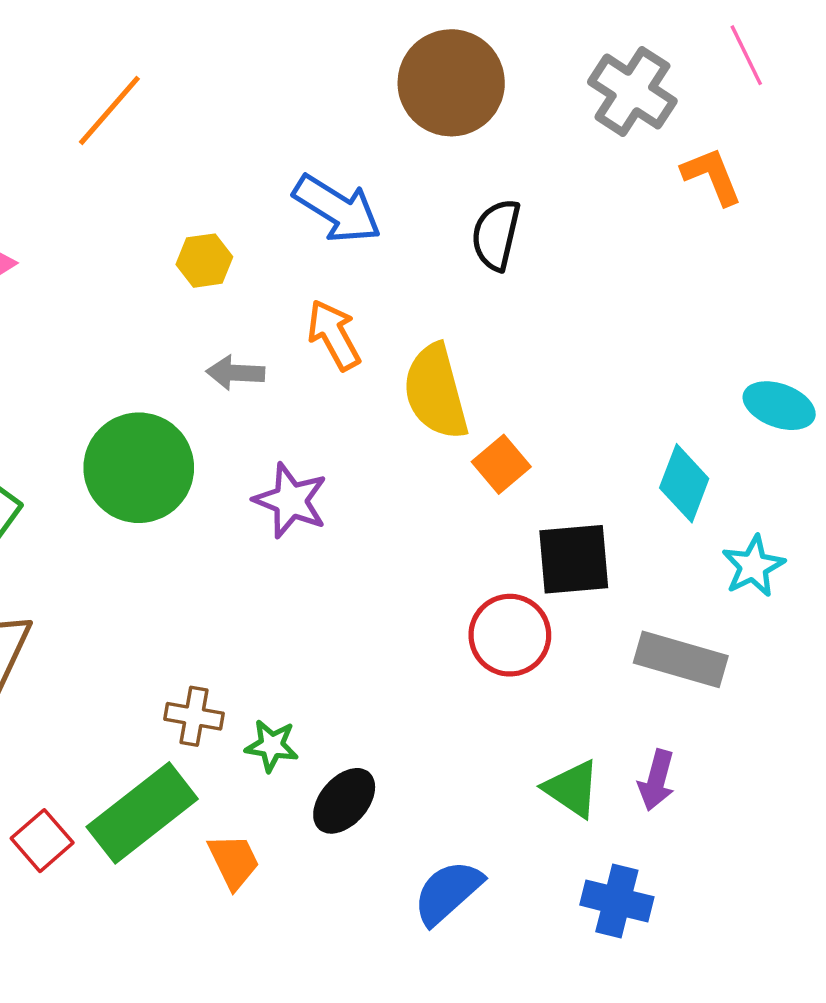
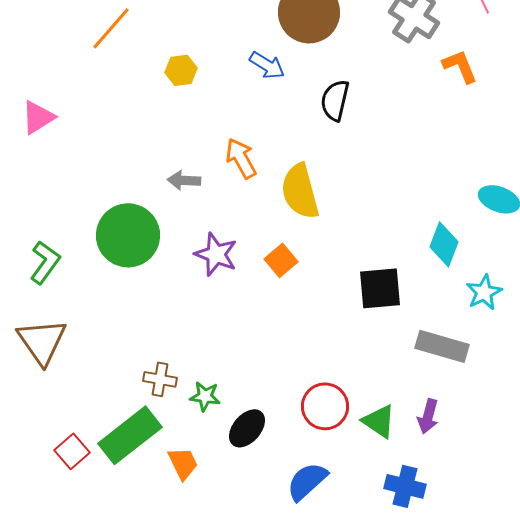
blue arrow: (337, 209) -> (267, 65), moved, size x0.7
yellow hexagon: (204, 261) -> (181, 70), moved
orange square: (501, 464) -> (281, 260), moved
red circle: (510, 635) -> (325, 406), moved

